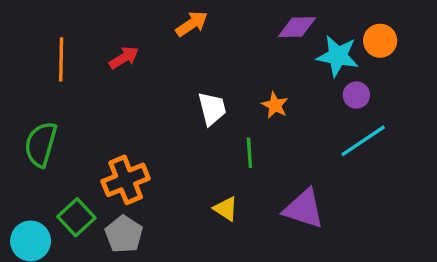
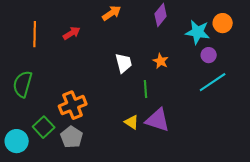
purple diamond: (297, 27) -> (161, 15), moved, turned -50
purple triangle: (304, 209) -> (158, 120), moved

